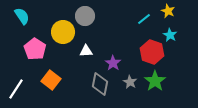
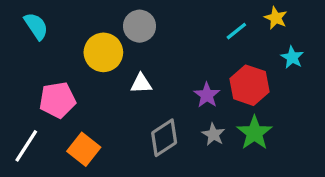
cyan star: (170, 35) -> (292, 57), moved
pink pentagon: (35, 49) -> (57, 100), moved, turned 30
purple star: (113, 63) -> (207, 95), moved
orange square: (51, 80) -> (84, 149), moved
gray diamond: (100, 84) -> (164, 138), turned 45

